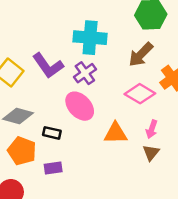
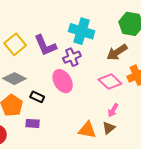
orange triangle: (116, 133) -> (87, 130), moved

